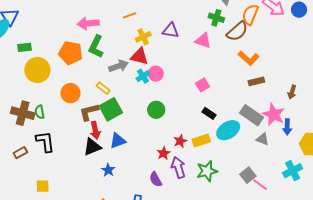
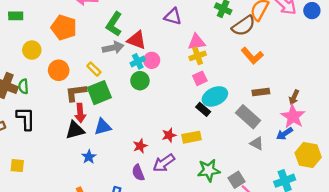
yellow cross: (143, 37) -> (198, 56), moved
pink triangle: (203, 41) -> (197, 42), moved, turned -36
green L-shape: (96, 47) -> (114, 24), moved
yellow circle: (37, 70) -> (32, 50), moved, size x0.7
brown rectangle: (256, 81) -> (261, 92), moved
green circle: (156, 110) -> (140, 81), moved
pink star: (274, 115) -> (293, 117), moved
blue arrow: (287, 127) -> (285, 134), turned 49
cyan ellipse: (228, 130) -> (215, 96), moved
red star: (164, 153) -> (140, 146), moved
purple arrow: (178, 168) -> (164, 163), turned -115
green star: (207, 171) -> (209, 170), moved

